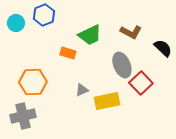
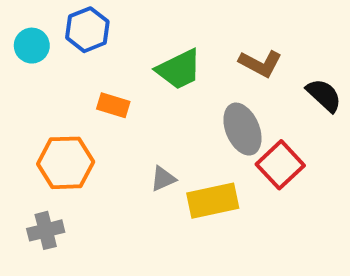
orange rectangle: (68, 53) -> (113, 105), moved
gray cross: (23, 116) -> (46, 230), size x0.7

